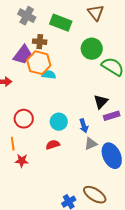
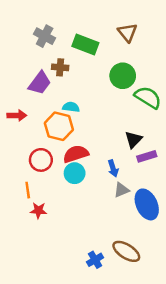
orange hexagon: (39, 63) -> (59, 126), moved
cyan circle: (59, 122) -> (75, 173), moved
red semicircle: (53, 145) -> (76, 154), moved, size x1.5

